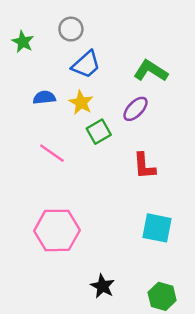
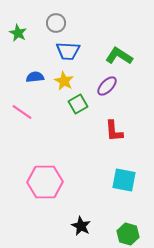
blue trapezoid: (86, 65) -> (68, 51), turned 45
pink line: (52, 153) -> (22, 112), moved

